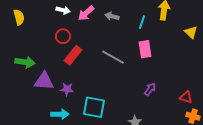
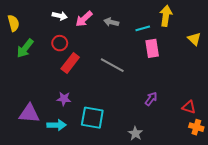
cyan line: (142, 22) -> (143, 28), turned 56
pink rectangle: (145, 49) -> (152, 48), moved
green arrow: (25, 62) -> (25, 48), moved, turned 120
purple triangle: (44, 81) -> (29, 113), moved

